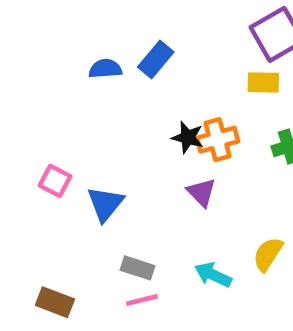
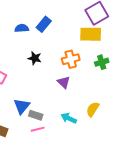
yellow rectangle: (263, 82) -> (91, 34), size x1.5
black star: (188, 137) -> (35, 58), moved
blue triangle: (105, 204) -> (22, 106), moved

